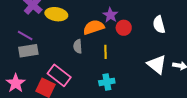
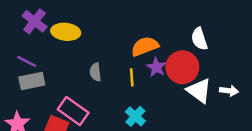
purple star: (110, 15) -> (156, 67), moved
orange semicircle: (94, 27) -> (145, 46), moved
red circle: (124, 28) -> (182, 67), moved, size x1.6
cyan cross: (107, 82) -> (135, 116), turned -35

